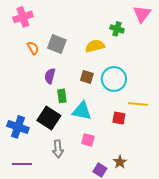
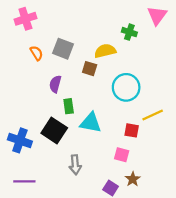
brown square: (87, 77) -> (90, 69), moved
yellow line: (138, 104) -> (153, 115), turned -30
pink square: (88, 140) -> (122, 155), moved
gray arrow: (58, 149) -> (75, 165), moved

